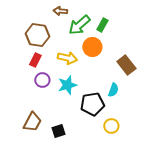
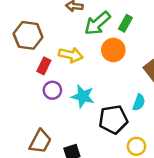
brown hexagon: (37, 35) -> (28, 35), moved
yellow arrow: (67, 58) -> (71, 55), moved
cyan star: (67, 85) -> (83, 96), turned 30

